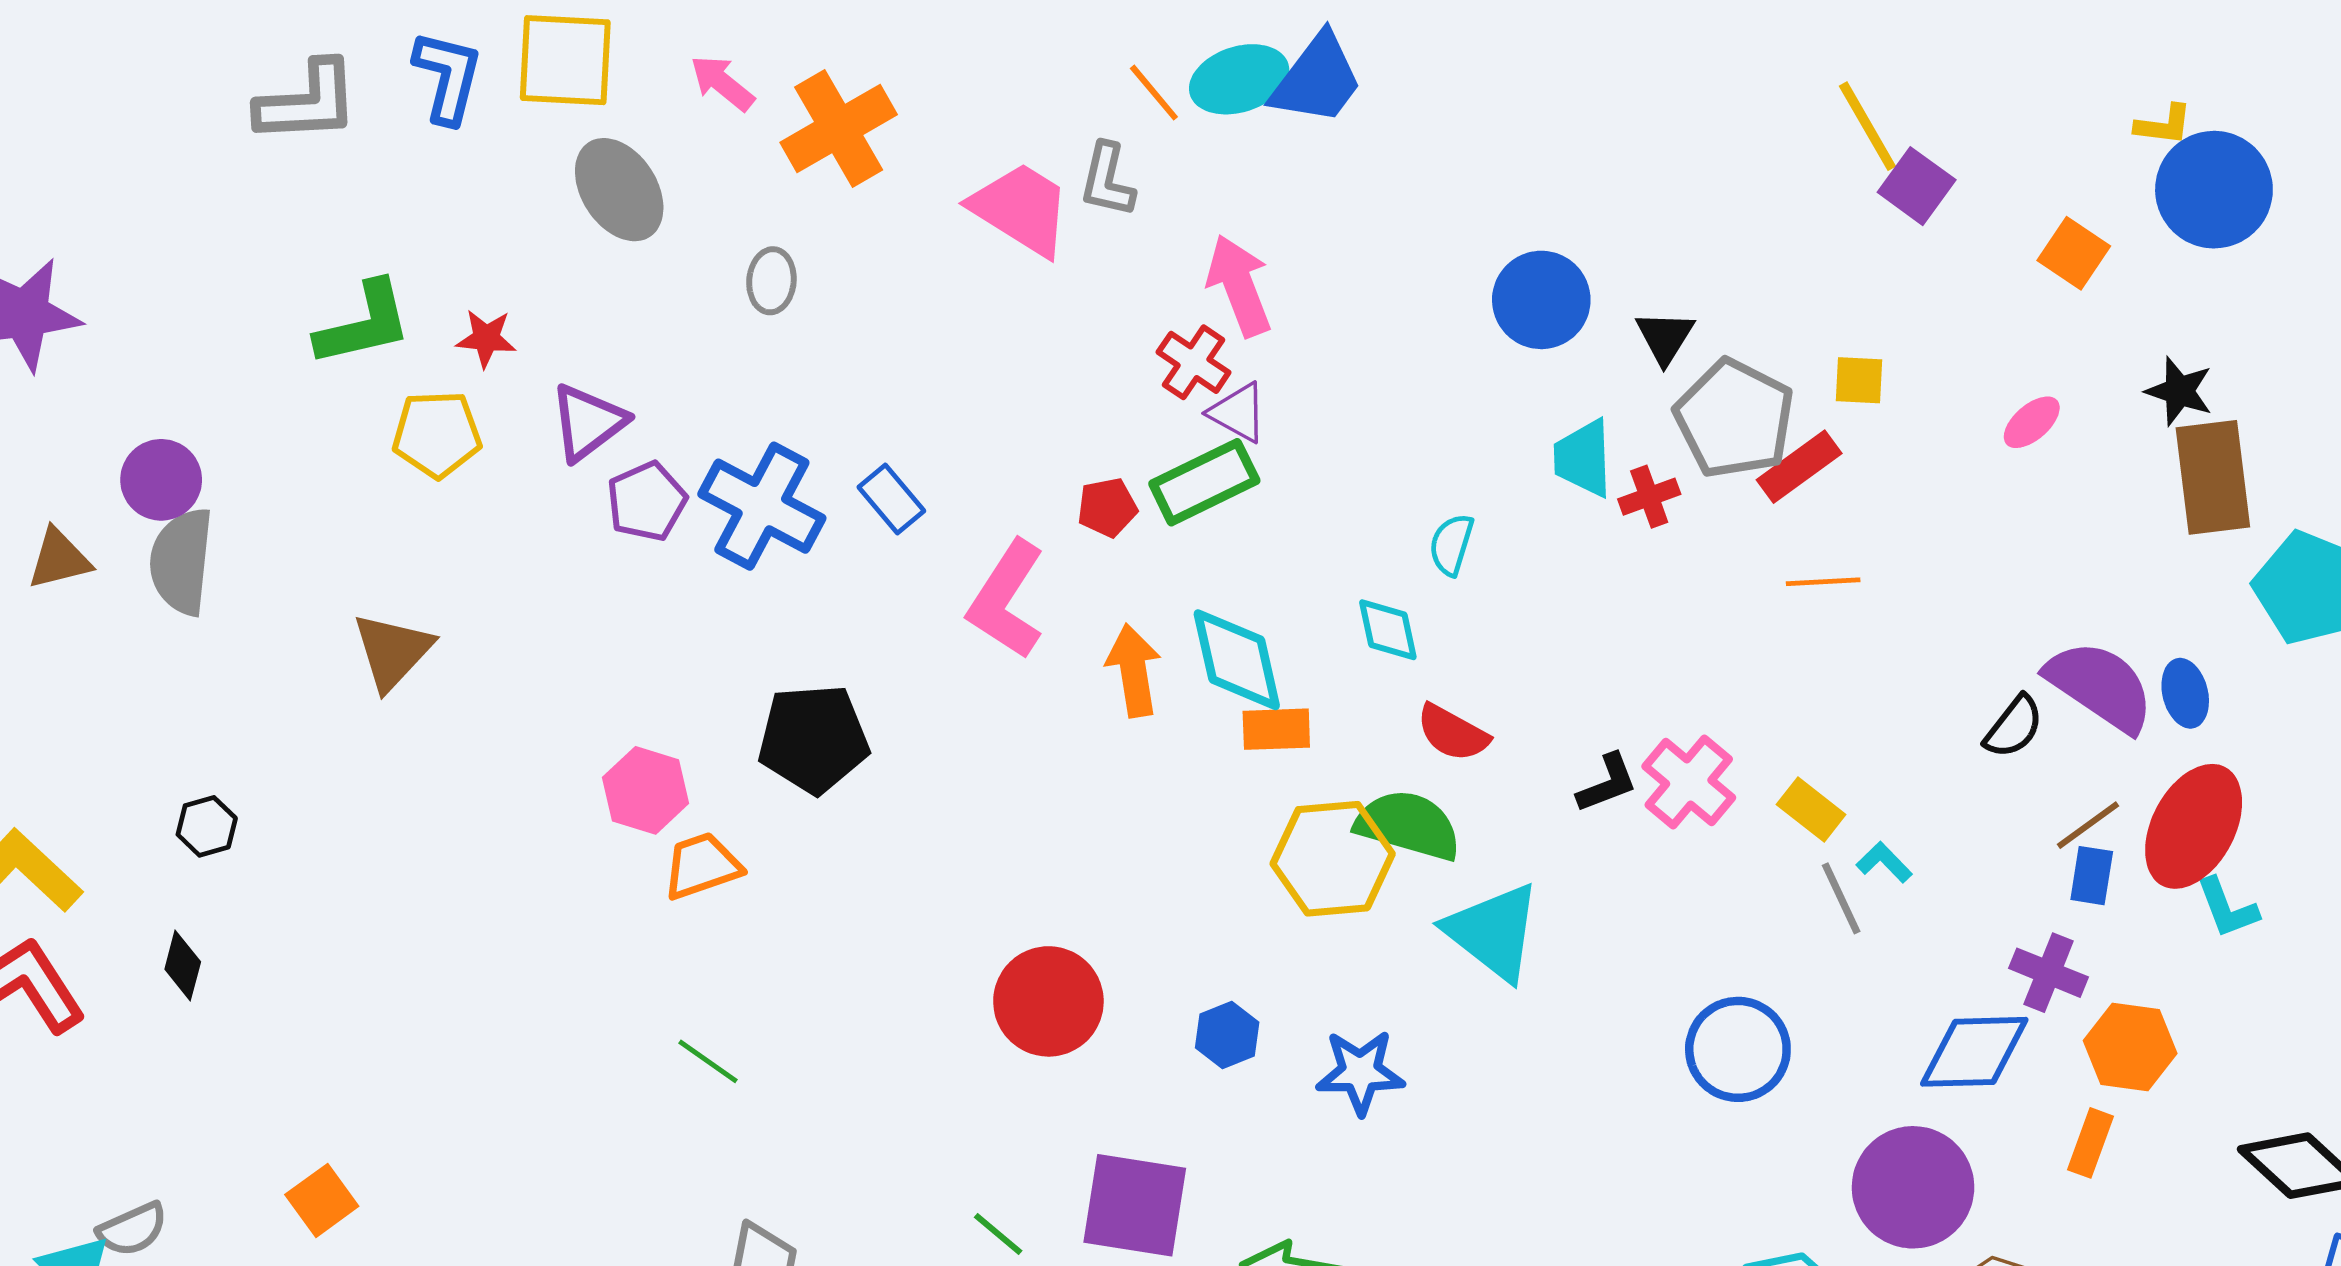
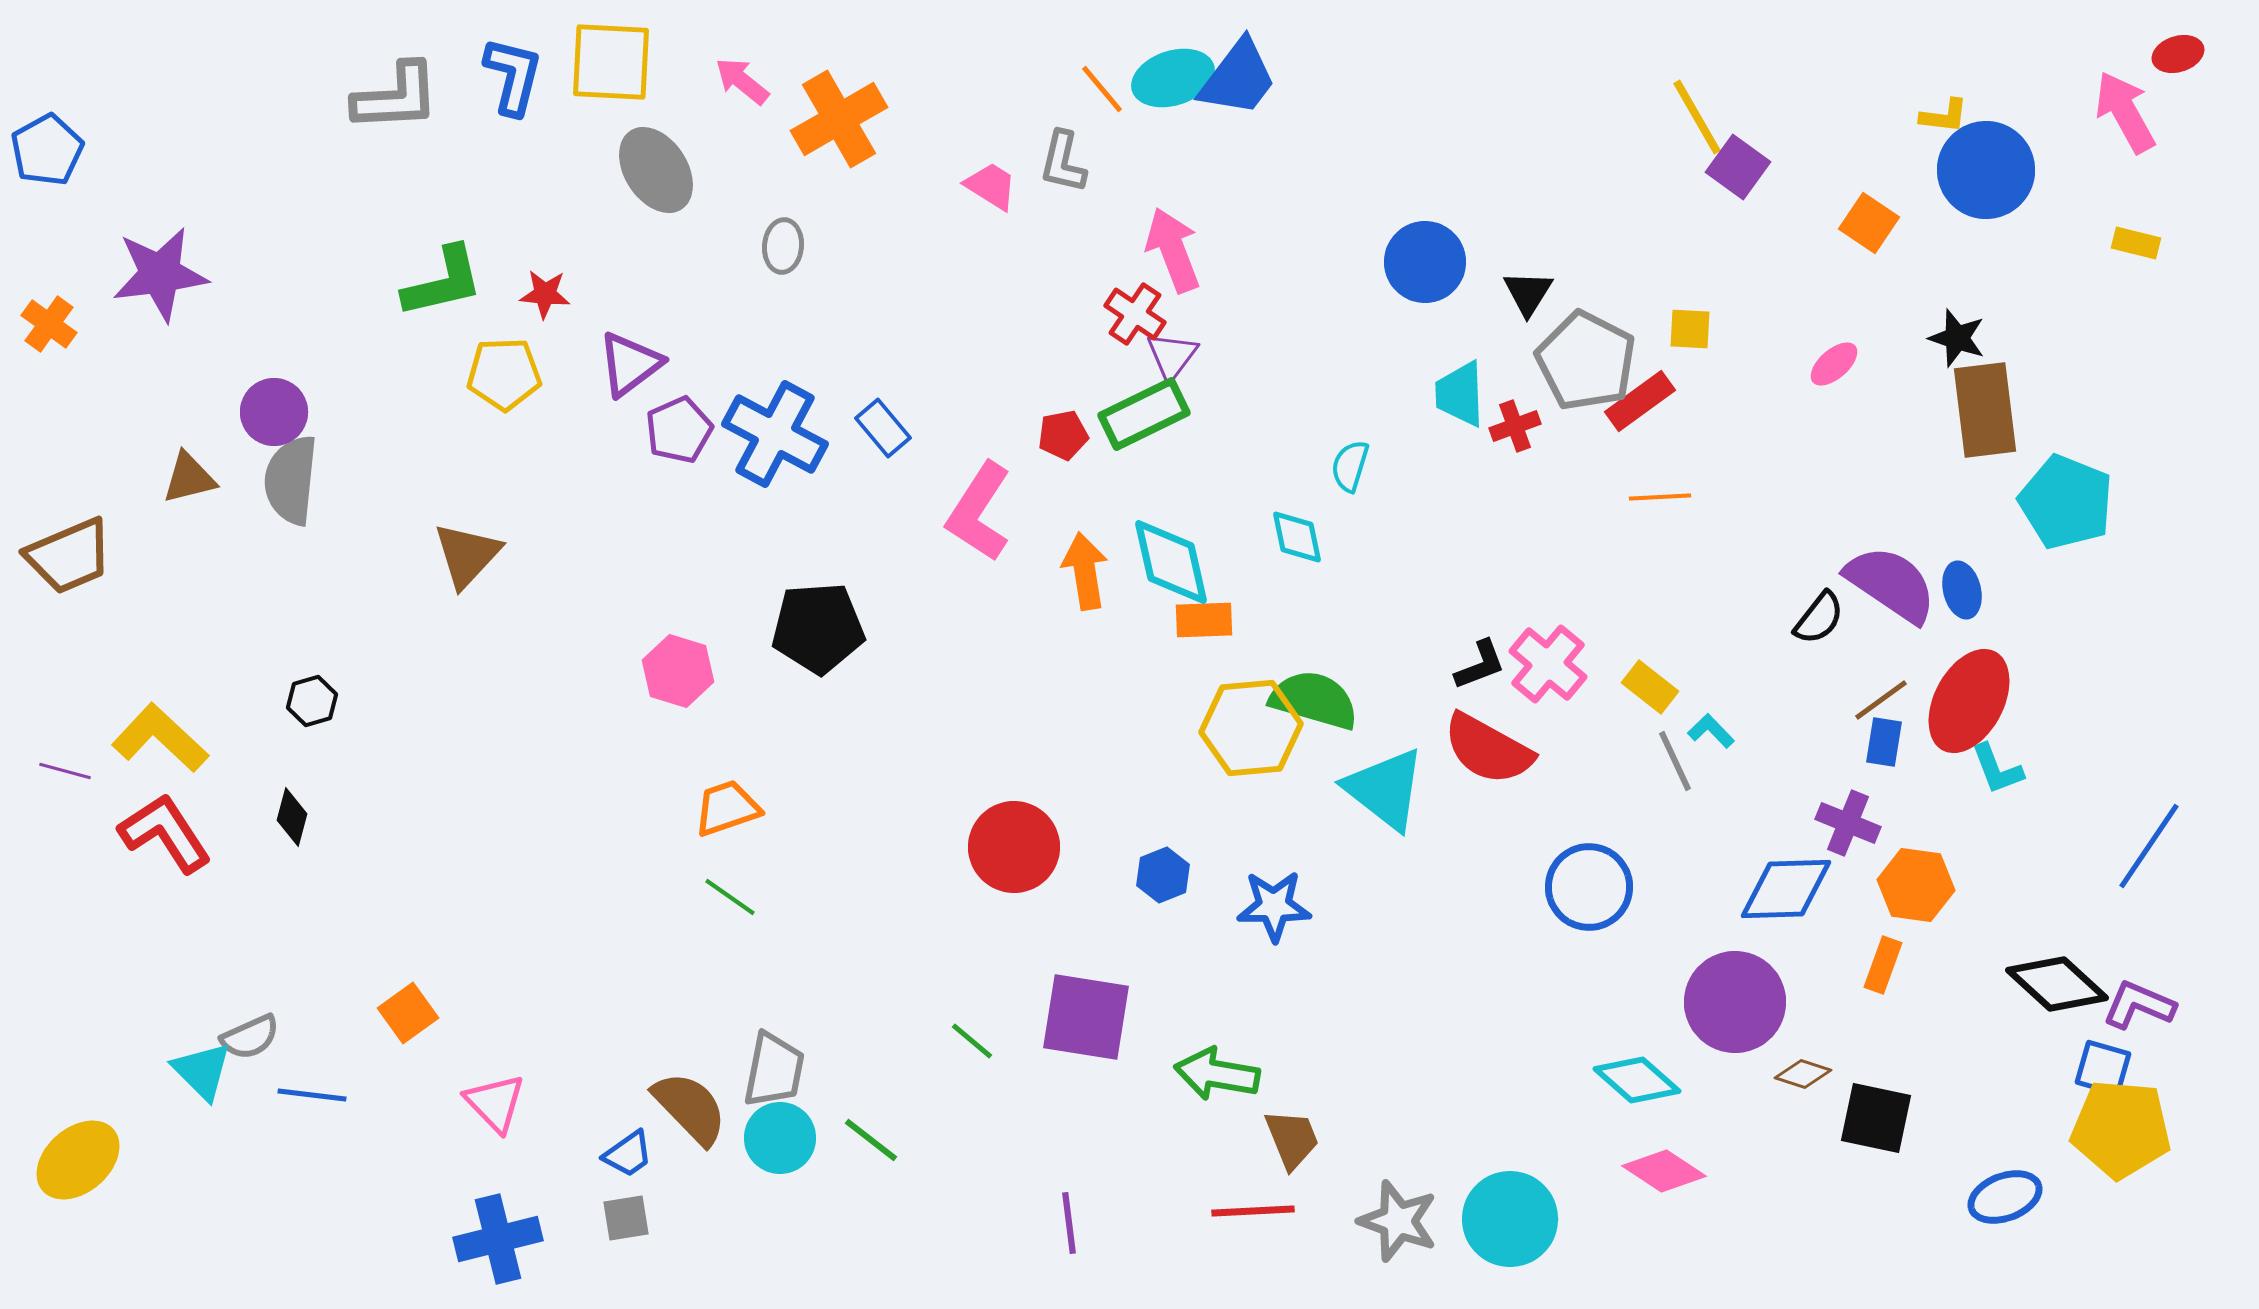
pink trapezoid: (1021, 209) -> (991, 186), size x0.6
purple triangle: (1238, 413) -> (1172, 356), turned 38
red semicircle: (1453, 733) -> (1488, 749), moved, size x1.5
orange trapezoid: (702, 866) -> (727, 808), moved

